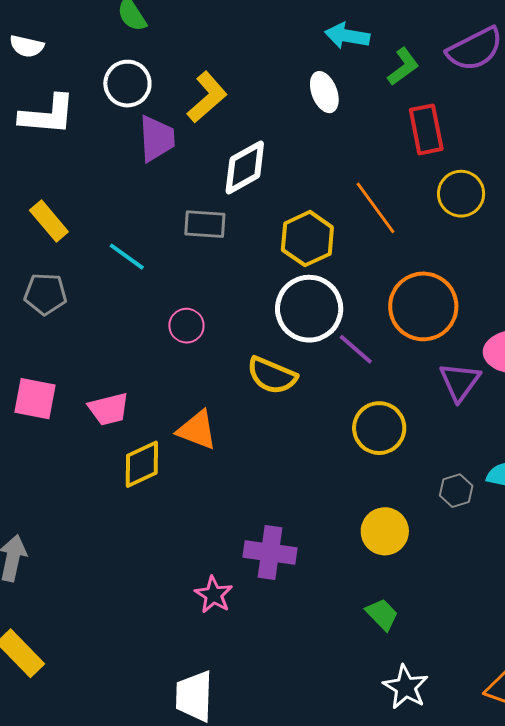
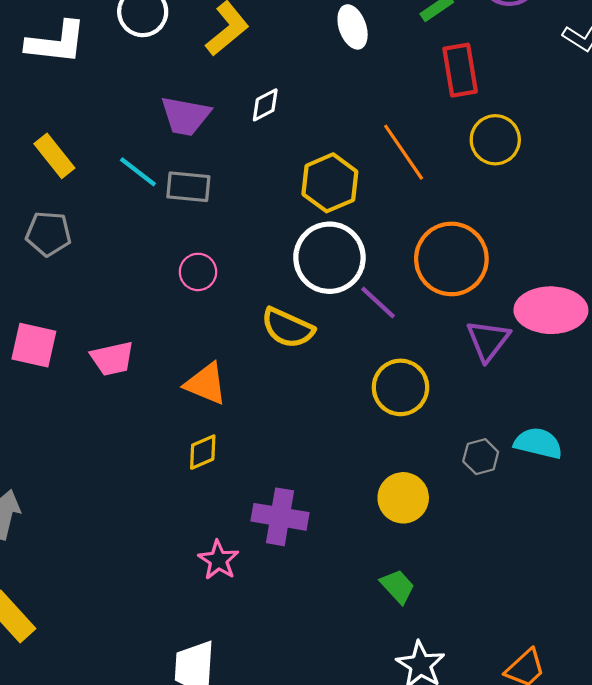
purple trapezoid: (157, 139) -> (185, 116), moved, turned 102
white diamond: (245, 167) -> (265, 105), size x0.6
gray rectangle: (205, 224) -> (188, 187), moved
cyan line: (127, 257) -> (138, 172), moved
yellow diamond: (142, 464) -> (203, 452), moved, size x0.7

